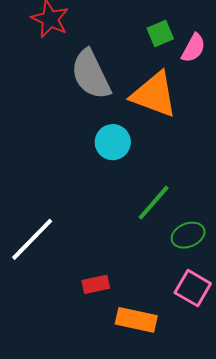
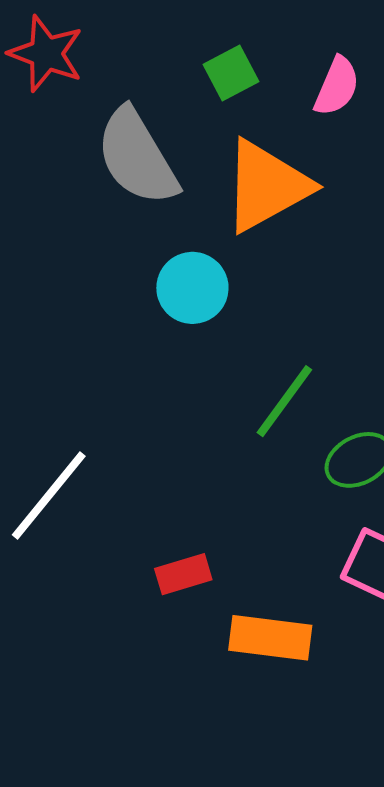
green square: (160, 33) -> (231, 73), moved
orange triangle: (154, 95) -> (267, 186), turned -44

